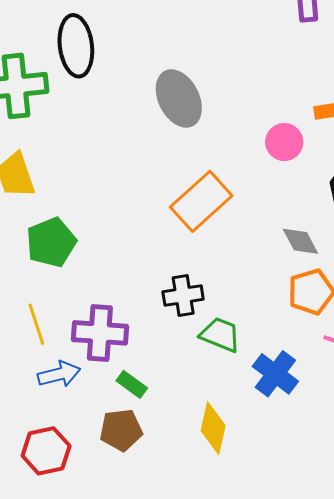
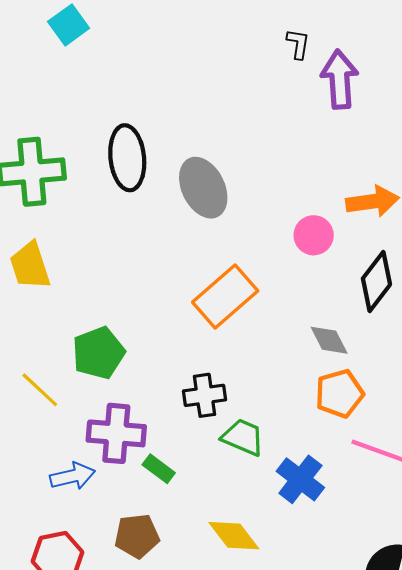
black ellipse: (76, 46) -> (127, 158), moved
green pentagon: (51, 242) -> (99, 353), moved
yellow line: (36, 324) -> (40, 390), moved, turned -30
green rectangle: (132, 384) -> (159, 469), moved
yellow diamond: (213, 428) -> (234, 536), turned -51

